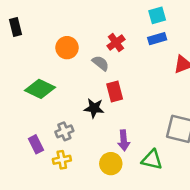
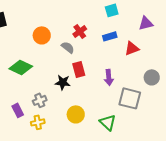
blue rectangle: (157, 39) -> (110, 36), moved
purple arrow: (124, 140) -> (109, 77), moved
green triangle: (152, 160) -> (108, 122), turned 30
yellow circle: (111, 164) -> (76, 114), moved

